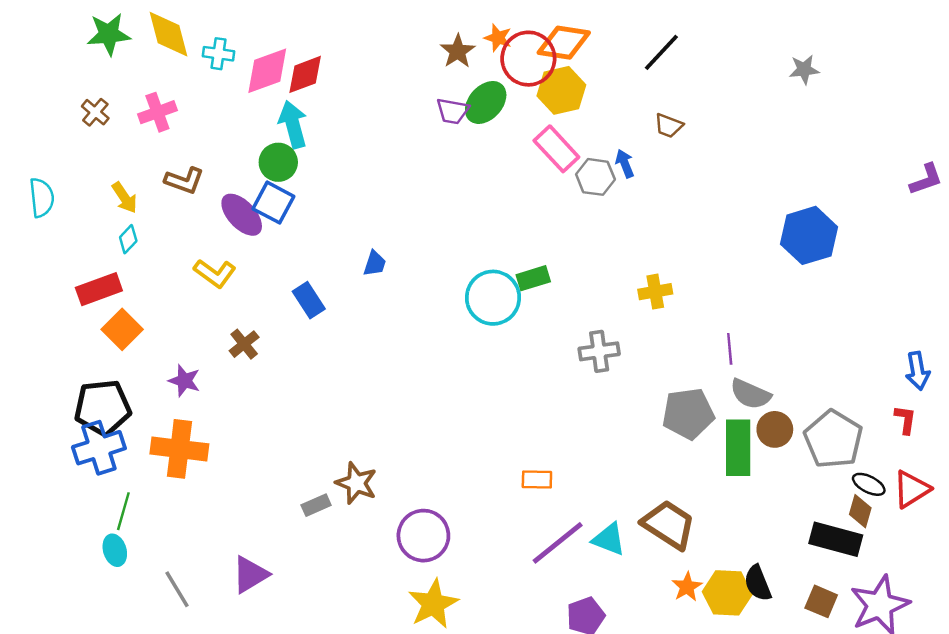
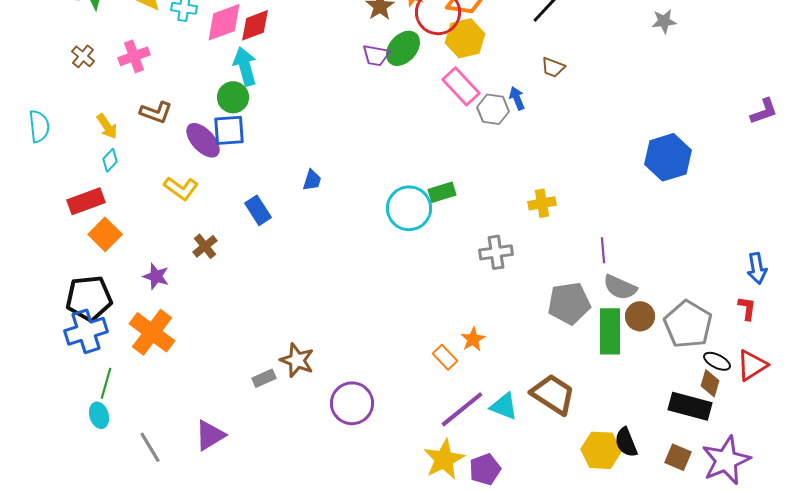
blue square: (273, 203) -> (229, 130), turned -32
orange cross: (179, 449) -> (152, 332), turned 30
orange rectangle: (537, 479) -> (445, 357), turned 45
orange star: (687, 587) -> (473, 339), moved
yellow star: (433, 604) -> (444, 459), moved

